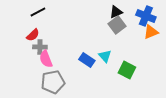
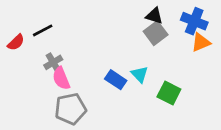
black line: (38, 12) -> (43, 30), moved
black triangle: (116, 12) -> (154, 16), turned 40
red semicircle: (33, 35) -> (16, 42), moved
gray cross: (40, 47) -> (53, 62), turned -32

